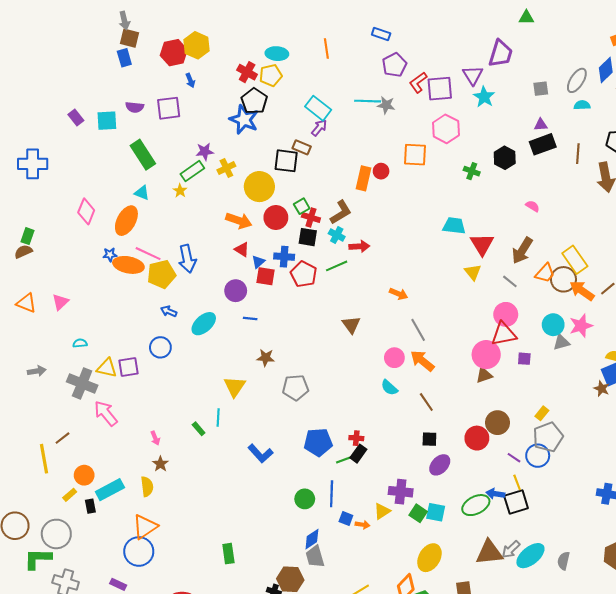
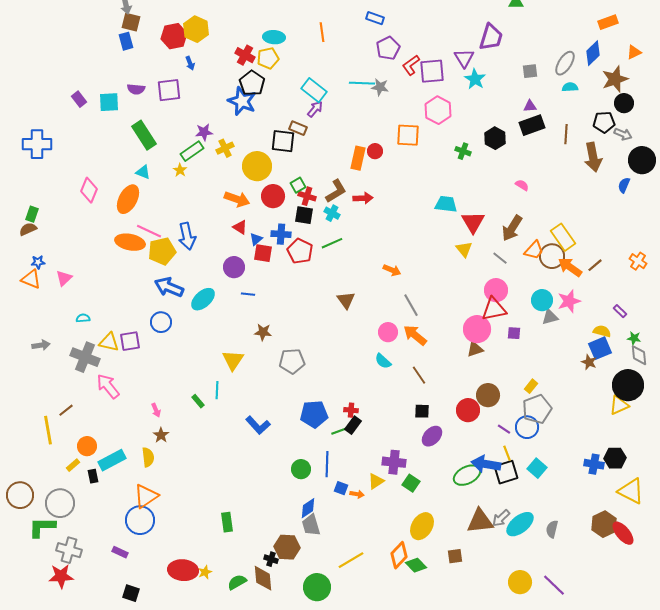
red arrow: (359, 246) -> (363, 198), moved
blue star: (110, 255) -> (38, 262), moved
blue arrow: (169, 311) -> (169, 287), size x1.8
blue arrow: (495, 494) -> (486, 464), size x1.6
cyan square: (436, 512) -> (537, 468), moved, turned 30

